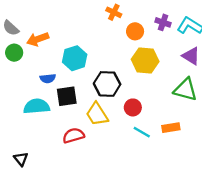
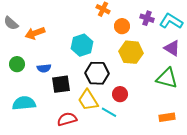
green circle: (14, 53) -> (17, 64), moved
cyan hexagon: (75, 58) -> (82, 45), moved
cyan semicircle: (37, 106) -> (24, 103), moved
orange rectangle: (171, 128) -> (167, 117), moved
cyan line: (142, 132) -> (109, 112), moved

